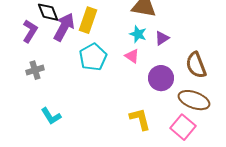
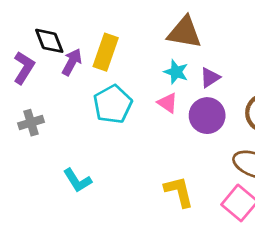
purple arrow: (64, 27) -> (72, 62), size x0.7
purple circle: (161, 78) -> (207, 116), moved
cyan L-shape: (51, 116) -> (77, 180), moved

